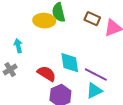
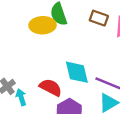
cyan arrow: (18, 46) -> (21, 97), moved

